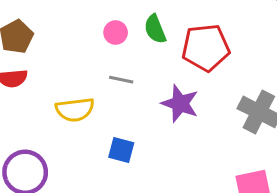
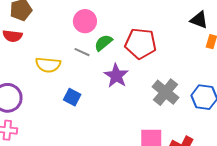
green semicircle: (155, 29) -> (103, 43), moved, turned 60
pink circle: (116, 33) -> (85, 21), size x1.5

